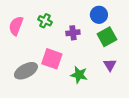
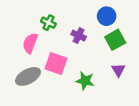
pink semicircle: (16, 26) -> (30, 43), moved
purple cross: (73, 33) -> (79, 36), turned 32

